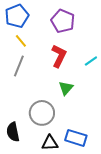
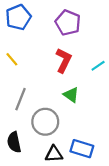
yellow line: (21, 41) -> (12, 59), moved
gray line: (19, 66) -> (20, 99), moved
green triangle: (66, 88) -> (71, 95), turned -35

